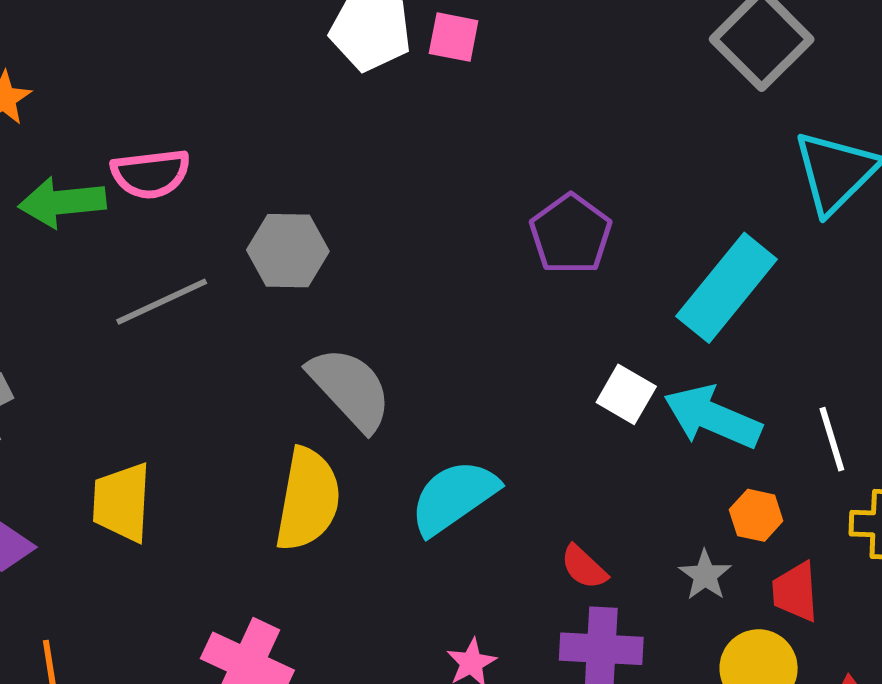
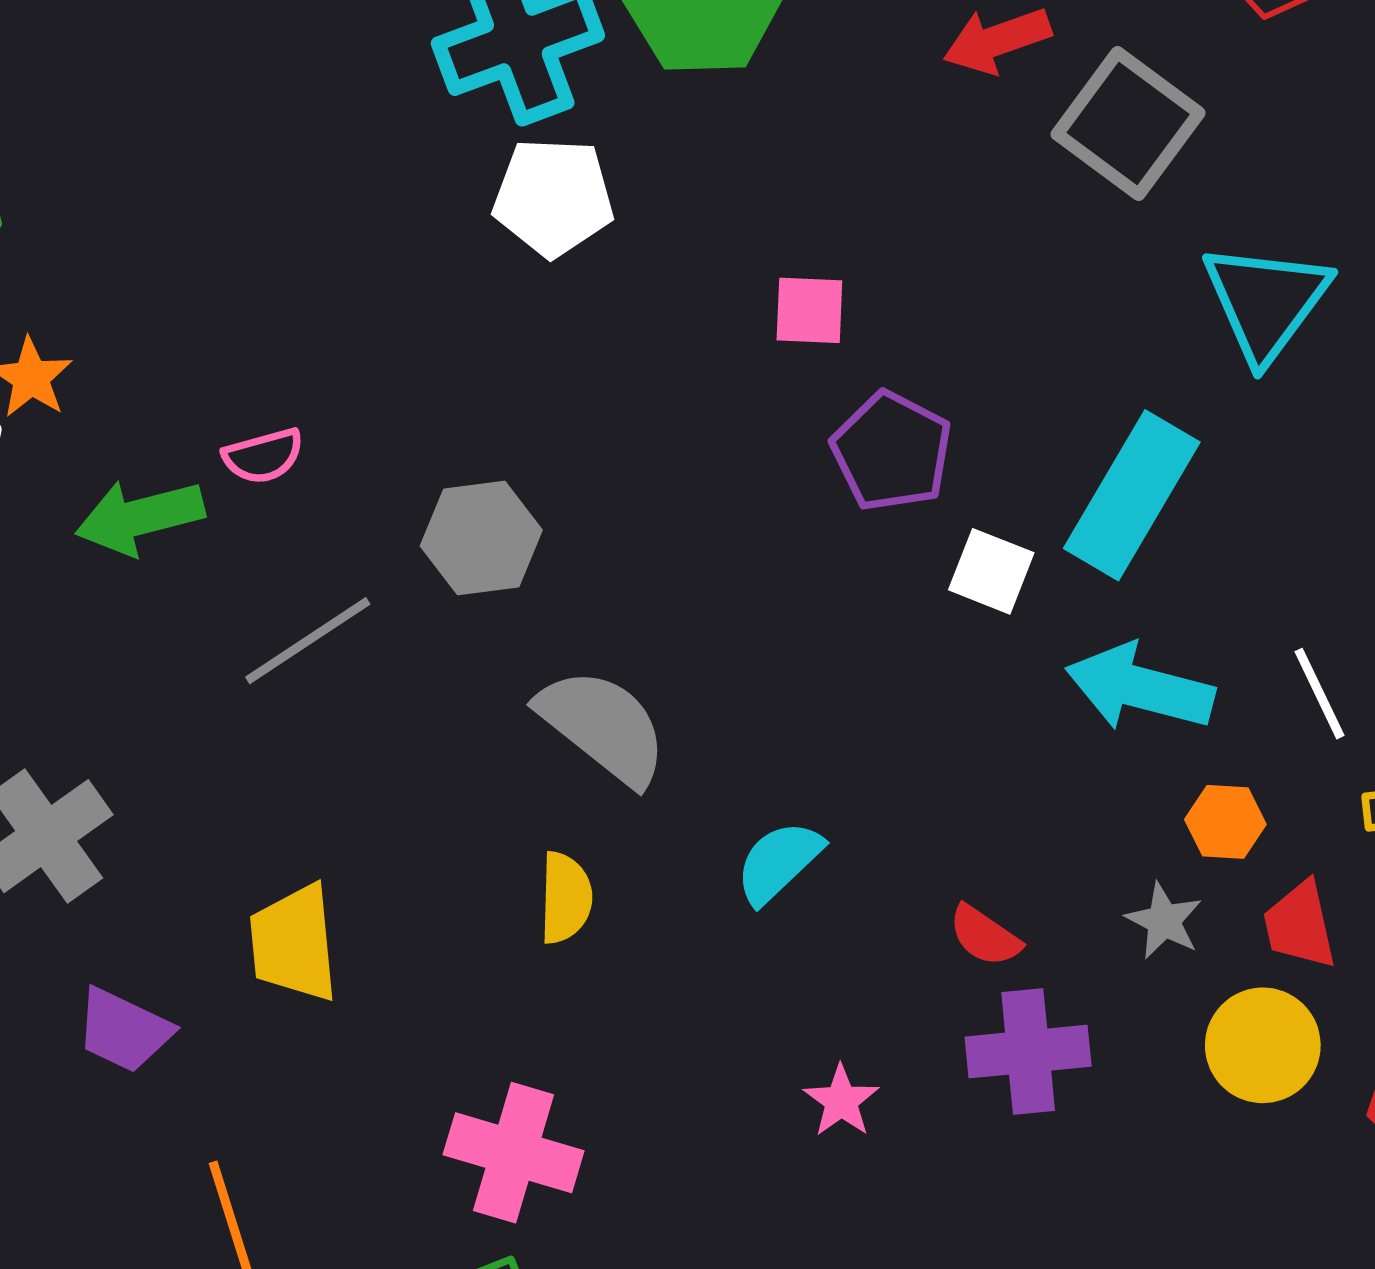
pink square: (454, 37) -> (809, 310), moved
pink semicircle: (151, 174) -> (263, 456), size x0.7
white square: (626, 394) -> (991, 571), moved
cyan semicircle: (454, 497) -> (779, 862), size x0.7
yellow semicircle: (308, 499) -> (565, 898), size x0.6

